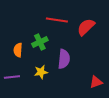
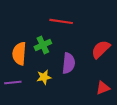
red semicircle: (86, 27) -> (101, 49), moved
orange semicircle: (18, 50) -> (19, 54), size x1.5

